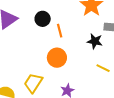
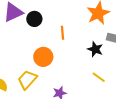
black circle: (43, 19) -> (34, 19), moved
orange circle: (57, 58) -> (43, 57), moved

